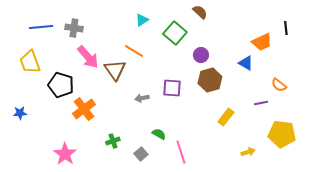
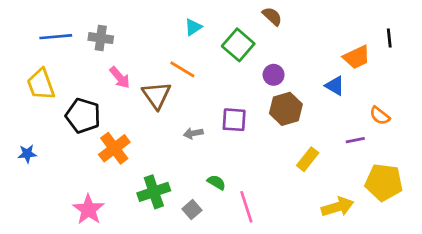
pink arrow: (88, 57) -> (120, 78), size x0.7
green cross: (113, 141) -> (154, 192), size x1.6
yellow arrow: (248, 152) -> (338, 207), size x1.6

